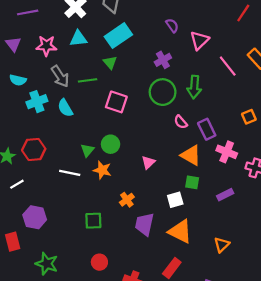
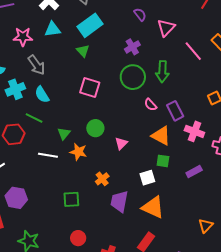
green line: (88, 80) -> (34, 118), moved, turned 36
green circle: (111, 144) -> (95, 128), moved
orange triangle: (222, 245) -> (206, 226), moved

